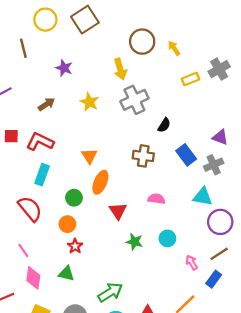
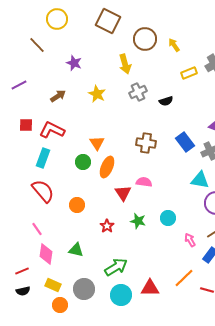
brown square: (85, 20) -> (108, 21), moved, turned -30
brown line: (23, 48) -> (37, 45), turned -30
gray cross: (134, 100) -> (138, 92), size x0.7
black semicircle: (164, 125) -> (166, 101), moved, turned 40
cyan rectangle: (42, 175) -> (43, 158), moved
green circle: (74, 198) -> (83, 162), moved
pink semicircle: (156, 199) -> (144, 182), moved
red star: (75, 246) -> (107, 226), moved

